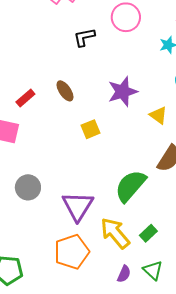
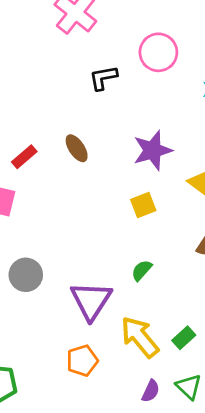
yellow square: (91, 129) -> (143, 205), moved
green semicircle: (130, 186) -> (142, 270), moved, size x0.5
orange pentagon: (72, 252) -> (82, 361), size x0.7

